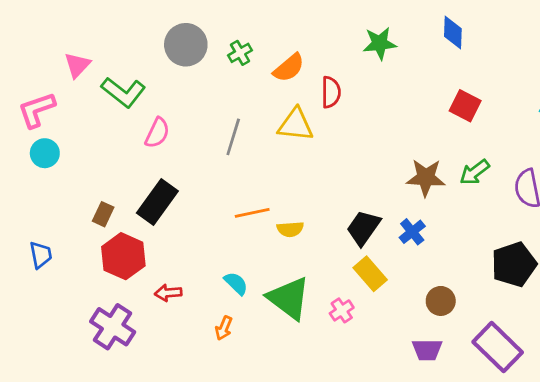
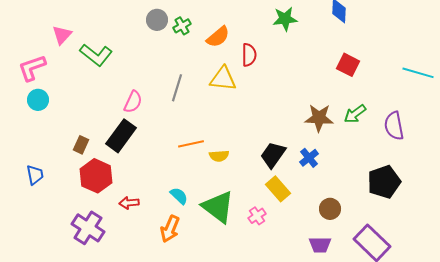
gray circle: (186, 45) -> (157, 20), moved, size x0.7
pink semicircle: (157, 133) -> (133, 102), moved
orange arrow: (224, 328) -> (170, 229), size x1.5

